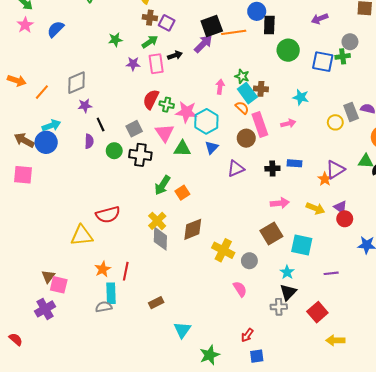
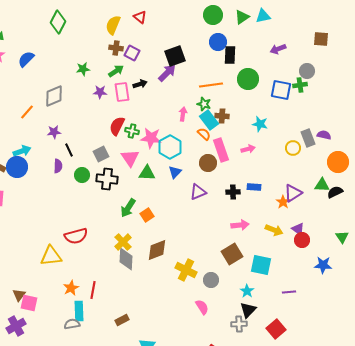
orange line: (234, 32) -> (211, 85), moved
gray diamond: (76, 83) -> (54, 96), moved
orange line: (42, 92) -> (27, 112), moved

